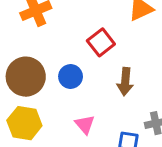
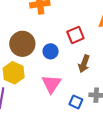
pink triangle: (85, 124) -> (51, 84), size x1.5

